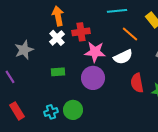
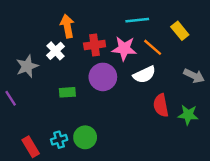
white cross: (57, 38) -> (56, 51), moved
pink star: (95, 52) -> (124, 49), moved
purple circle: (93, 78) -> (103, 77), moved
red rectangle: (17, 111) -> (31, 147), moved

